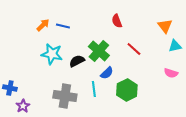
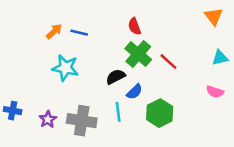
red semicircle: (117, 21) -> (134, 26), moved
orange triangle: (165, 26) -> (214, 16), moved
green cross: (99, 51) -> (138, 54), moved
black semicircle: (77, 61) -> (116, 77), moved
purple star: (23, 106) -> (48, 119), moved

